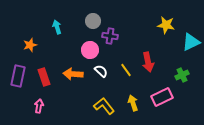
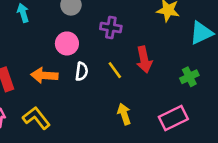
purple cross: (110, 36) -> (111, 28), moved
white semicircle: (101, 71) -> (82, 71), turned 56
pink rectangle: (162, 97) -> (173, 118), moved
yellow L-shape: (104, 106) -> (36, 118), moved

